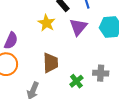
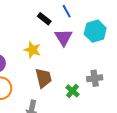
yellow star: (46, 23) -> (32, 50), moved

